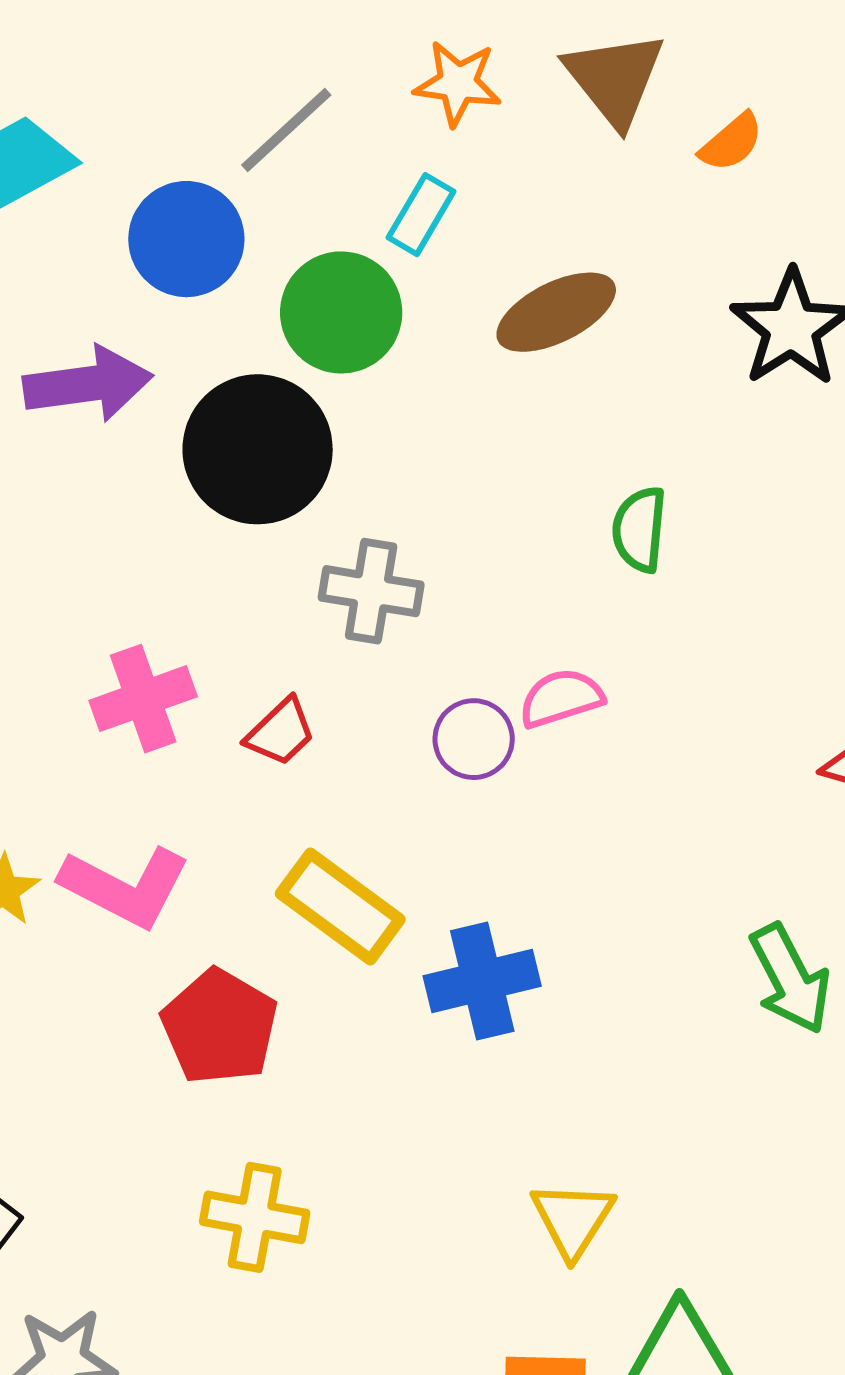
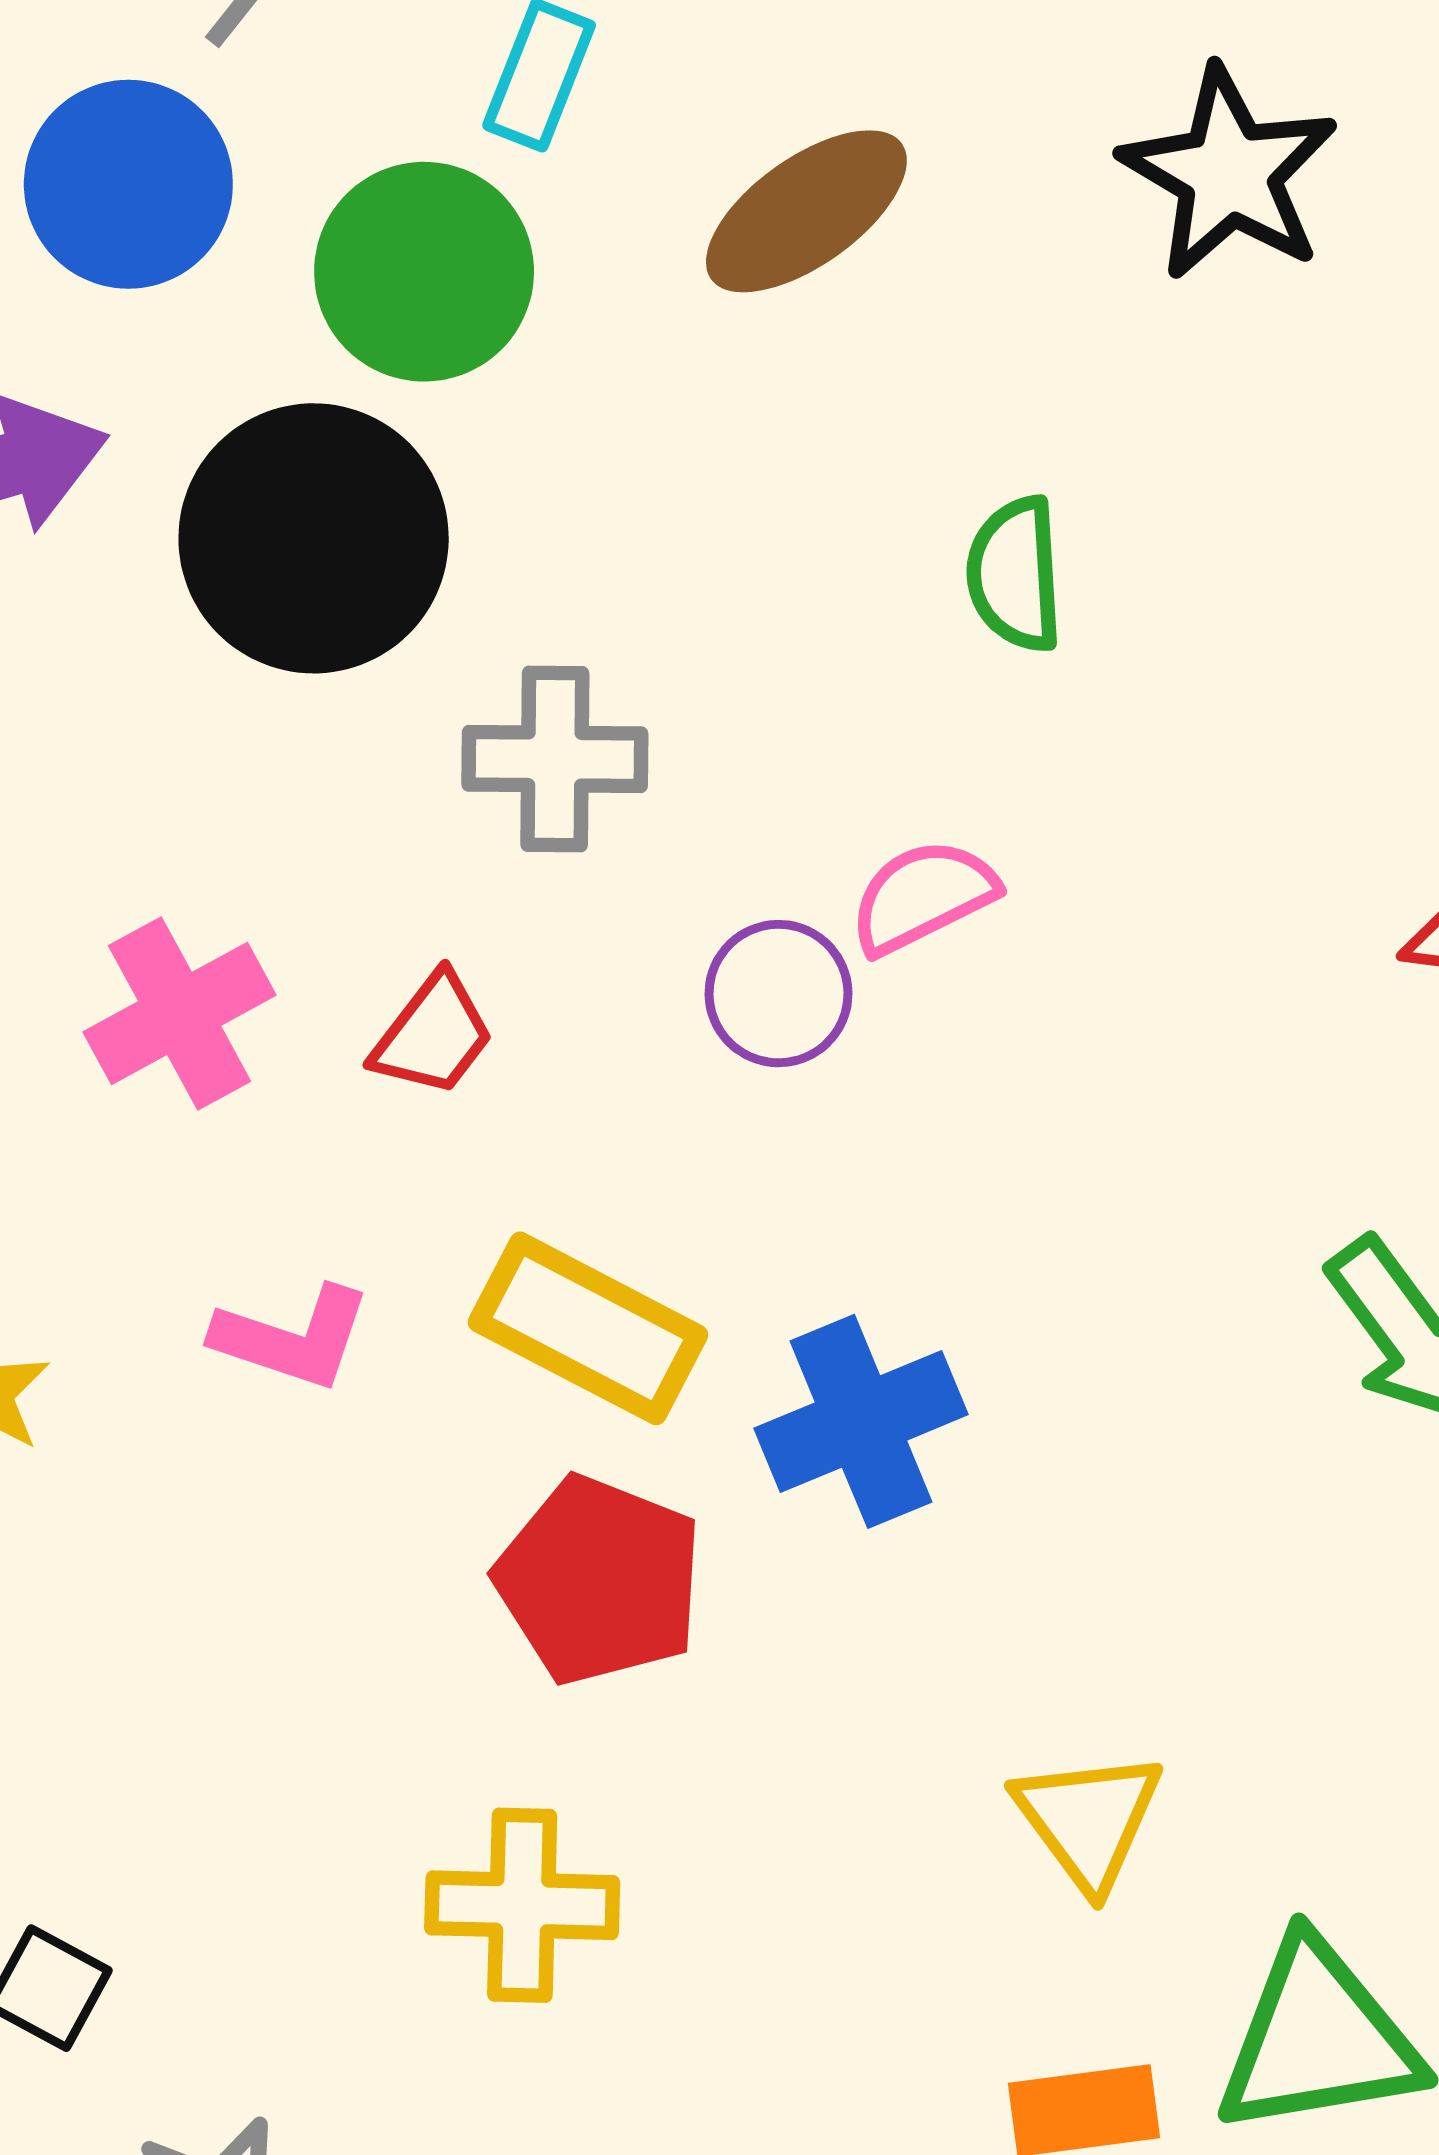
pink L-shape: (125, 887) -> (292, 1338), moved, size x0.7
red pentagon: (220, 1027) -> (599, 1580), moved

